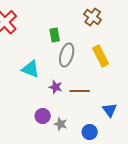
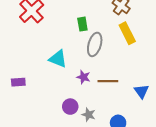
yellow rectangle: (101, 56) -> (127, 33), moved
blue triangle: (110, 110) -> (141, 91), moved

